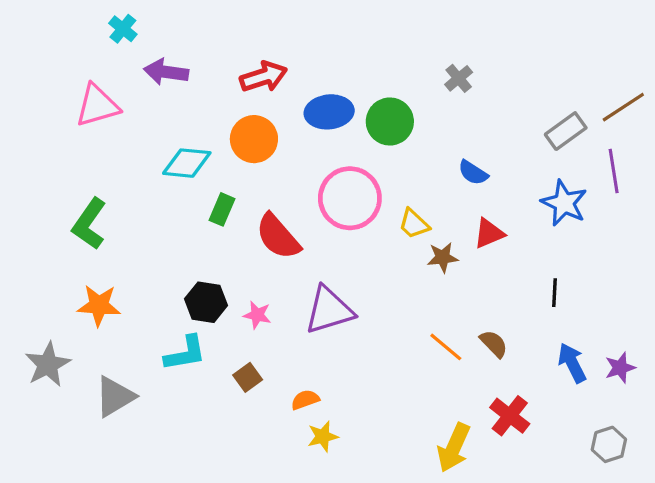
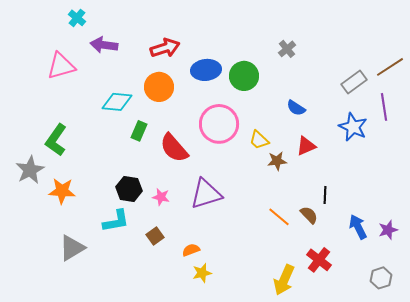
black line: (555, 293) -> (325, 195), moved
gray star: (48, 365) -> (30, 170), moved

